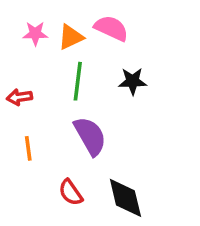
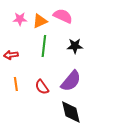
purple semicircle: (90, 136) -> (71, 81), moved, turned 70
red semicircle: (71, 193) -> (42, 87), moved

